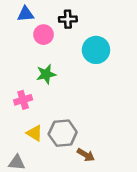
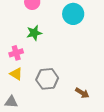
yellow triangle: (35, 133) -> (16, 74), moved
brown arrow: (86, 155) -> (82, 93), moved

